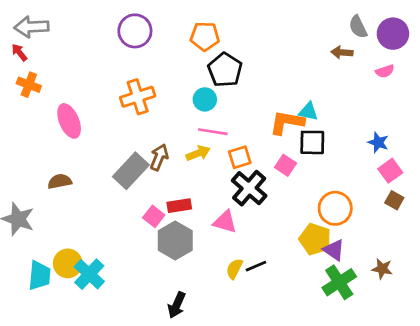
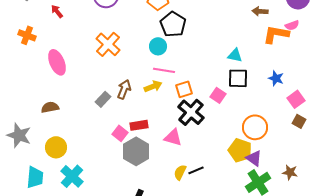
red arrow: (19, 52) -> (57, 11), moved
orange cross: (138, 97) -> (108, 44), turned -30
orange L-shape: (287, 122) -> (276, 34), moved
blue star: (378, 142) -> (276, 78), moved
gray rectangle: (131, 171) -> (103, 99), size x0.6
yellow circle: (68, 263) -> (56, 147), moved

